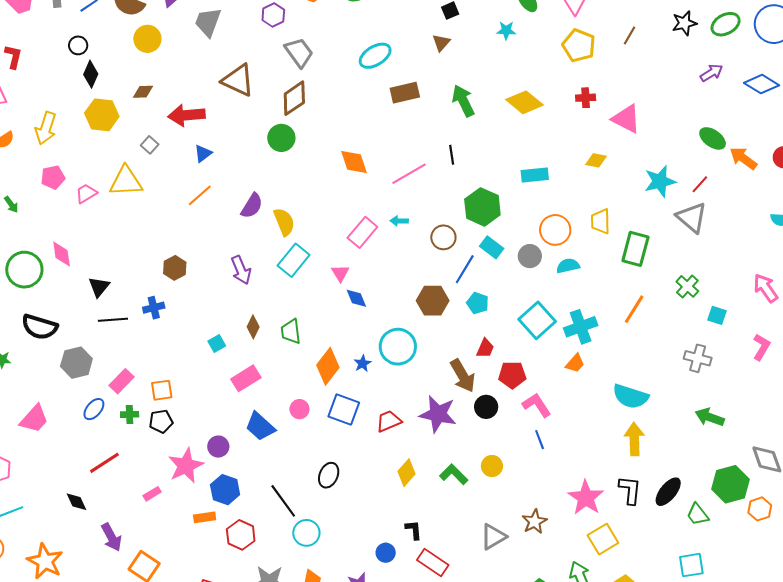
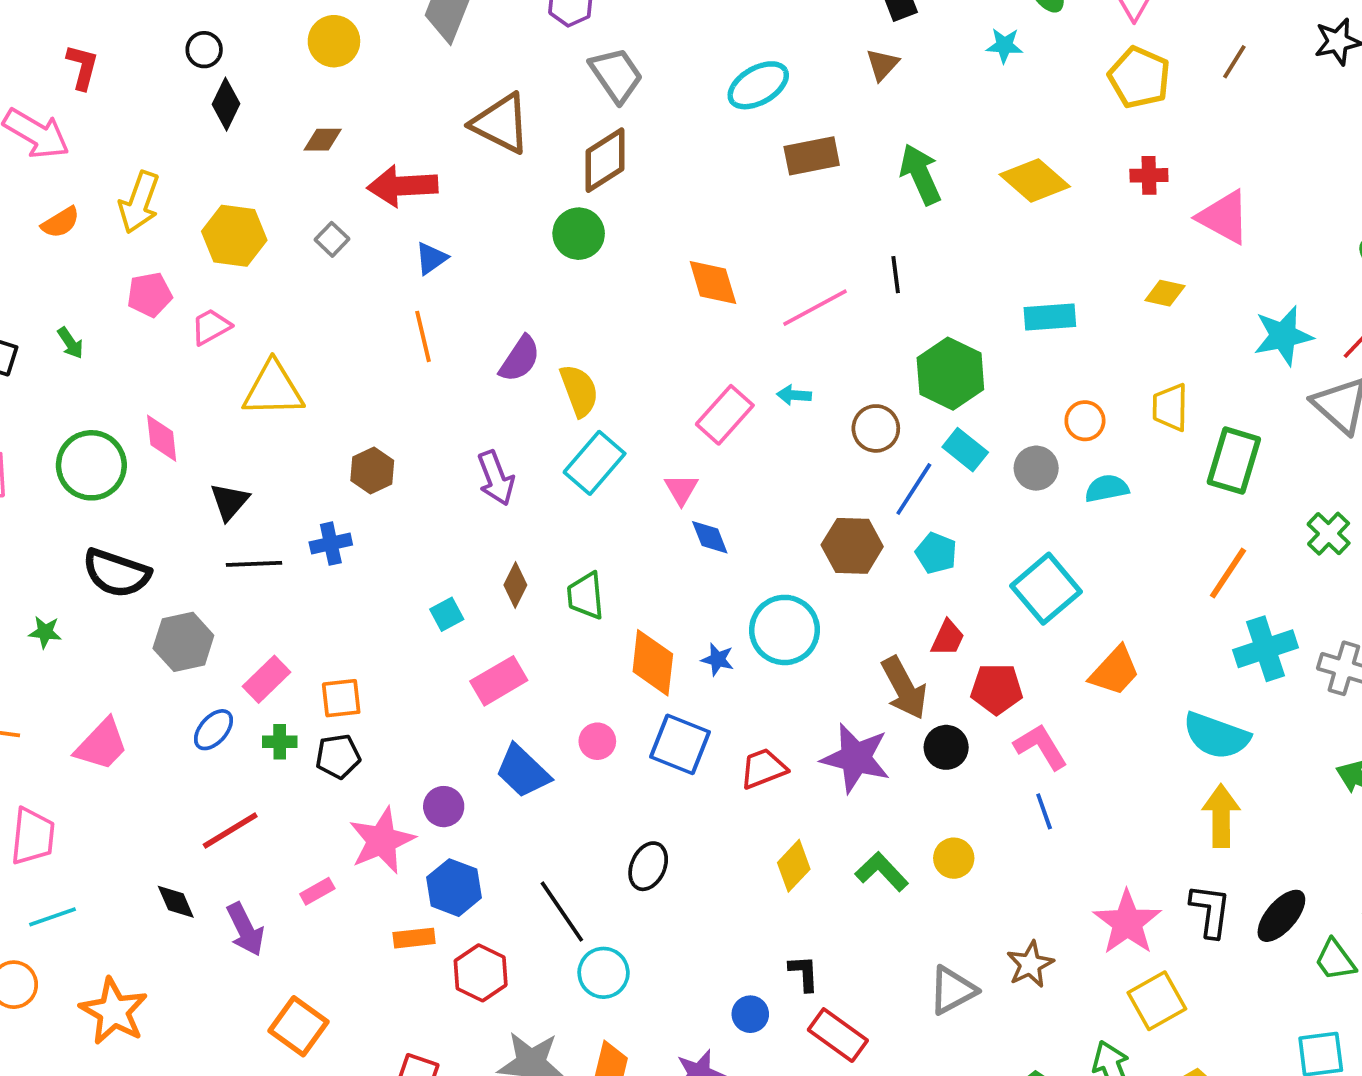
yellow hexagon: (102, 115) -> (234, 236), moved
yellow triangle: (126, 181) -> (273, 389), moved
orange line: (200, 195) -> (423, 336), turned -64
orange circle: (555, 230) -> (1085, 421), size x0.7
cyan cross: (581, 327) -> (1266, 649), moved
blue star: (362, 363) -> (718, 659), turned -30
orange trapezoid: (575, 363) -> (1115, 671), size x1.4
orange diamond: (328, 366) -> (653, 663), turned -33
purple arrow: (111, 537) -> (245, 929), moved

